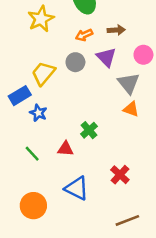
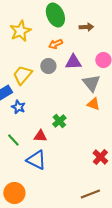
brown arrow: (116, 30) -> (86, 27), moved
purple triangle: (106, 57) -> (73, 62), turned -48
red cross: (120, 175) -> (100, 157), moved
blue triangle: (77, 188) -> (36, 160), moved
orange circle: (33, 206) -> (14, 193), moved

